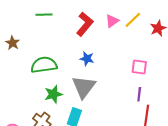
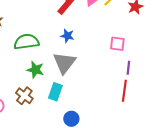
green star: (53, 94) -> (35, 70), turned 30
purple line: (139, 94) -> (128, 68), moved

